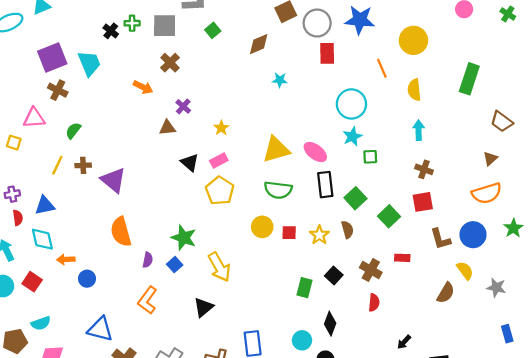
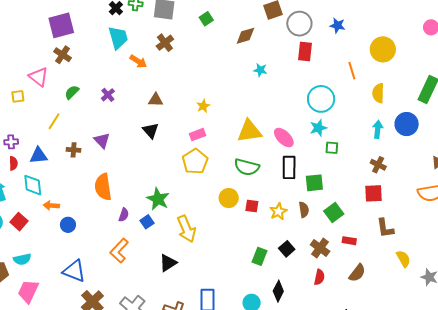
blue star: (360, 20) -> (338, 25), size x0.6
cyan trapezoid: (89, 63) -> (118, 38), moved
purple cross: (183, 106) -> (108, 95), moved
pink triangle: (34, 118) -> (39, 77), turned 35
yellow square: (14, 143) -> (18, 96), turned -32
black triangle: (190, 163) -> (151, 131), moved
brown cross: (83, 165) -> (74, 150), moved
purple triangle: (113, 180) -> (102, 140), size x0.7
green square: (355, 198) -> (314, 183), turned 30
green square: (389, 216) -> (334, 212), moved
blue circle: (473, 235) -> (407, 124), moved
brown semicircle: (446, 293) -> (357, 273), moved

